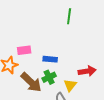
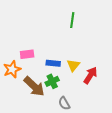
red arrow: (87, 71) -> (90, 75), turned -48
yellow triangle: (70, 85) -> (73, 65), moved

